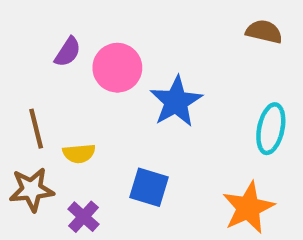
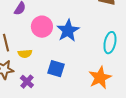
pink circle: (117, 68) -> (42, 27), moved

